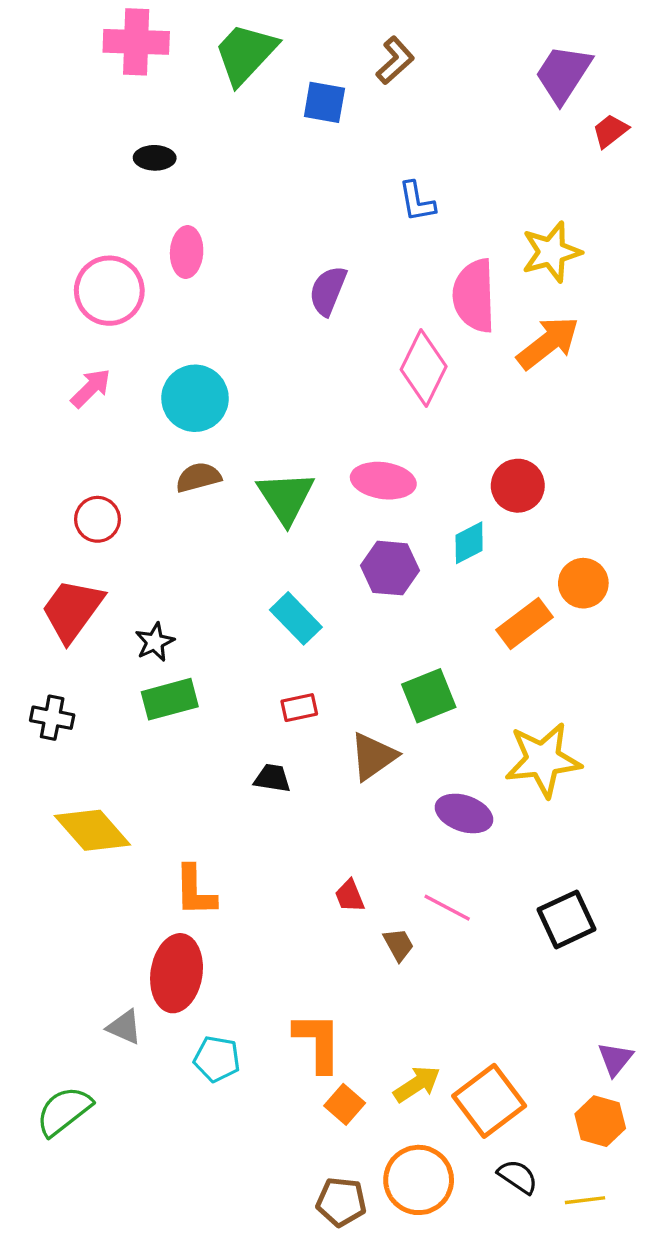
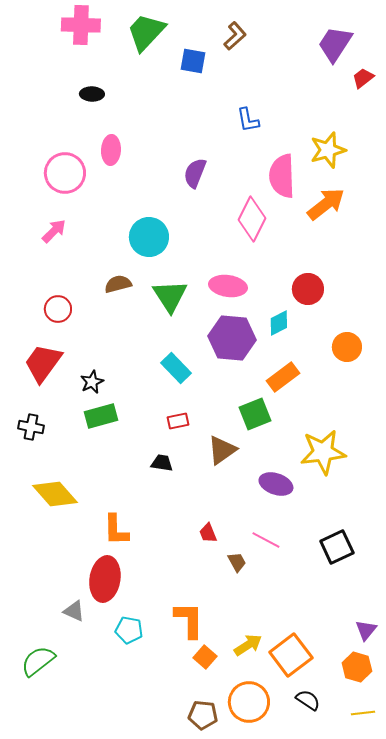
cyan circle: (195, 398) -> (149, 237), moved
purple hexagon: (390, 568) -> (232, 338), size x1.4
orange rectangle: (525, 624) -> (283, 377), moved
yellow line: (585, 1200) -> (363, 713), moved

